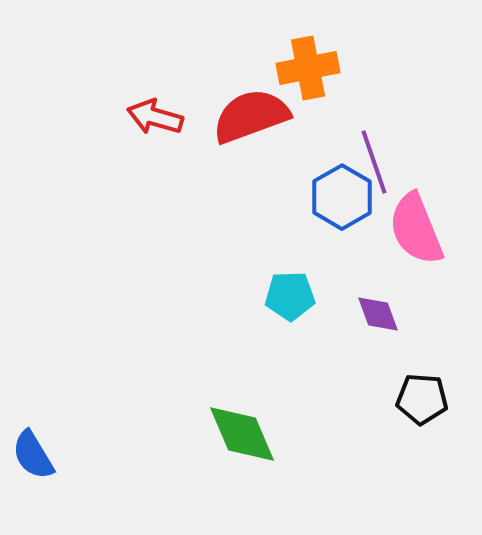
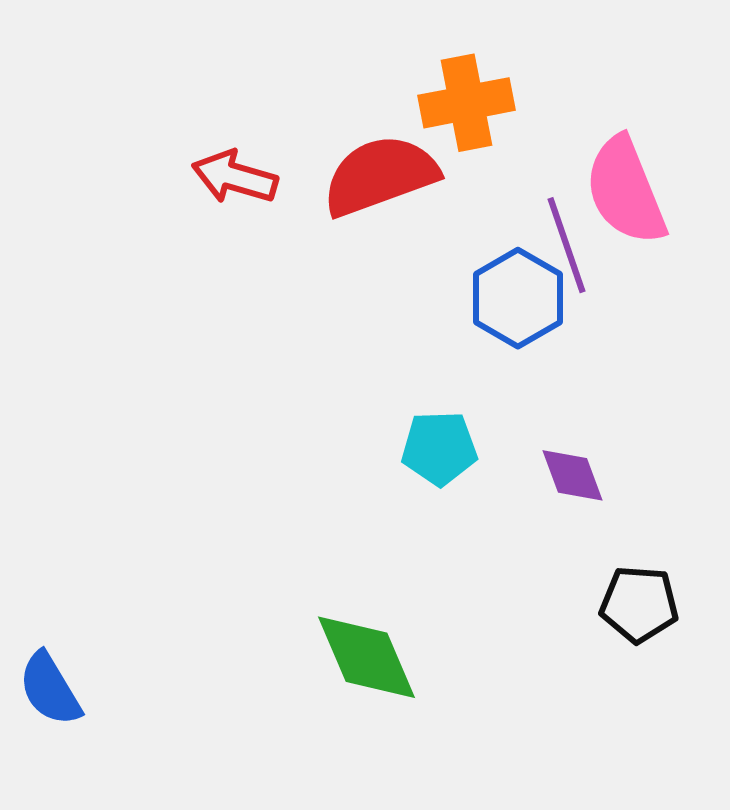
pink semicircle: (416, 229) -> (626, 191), moved

